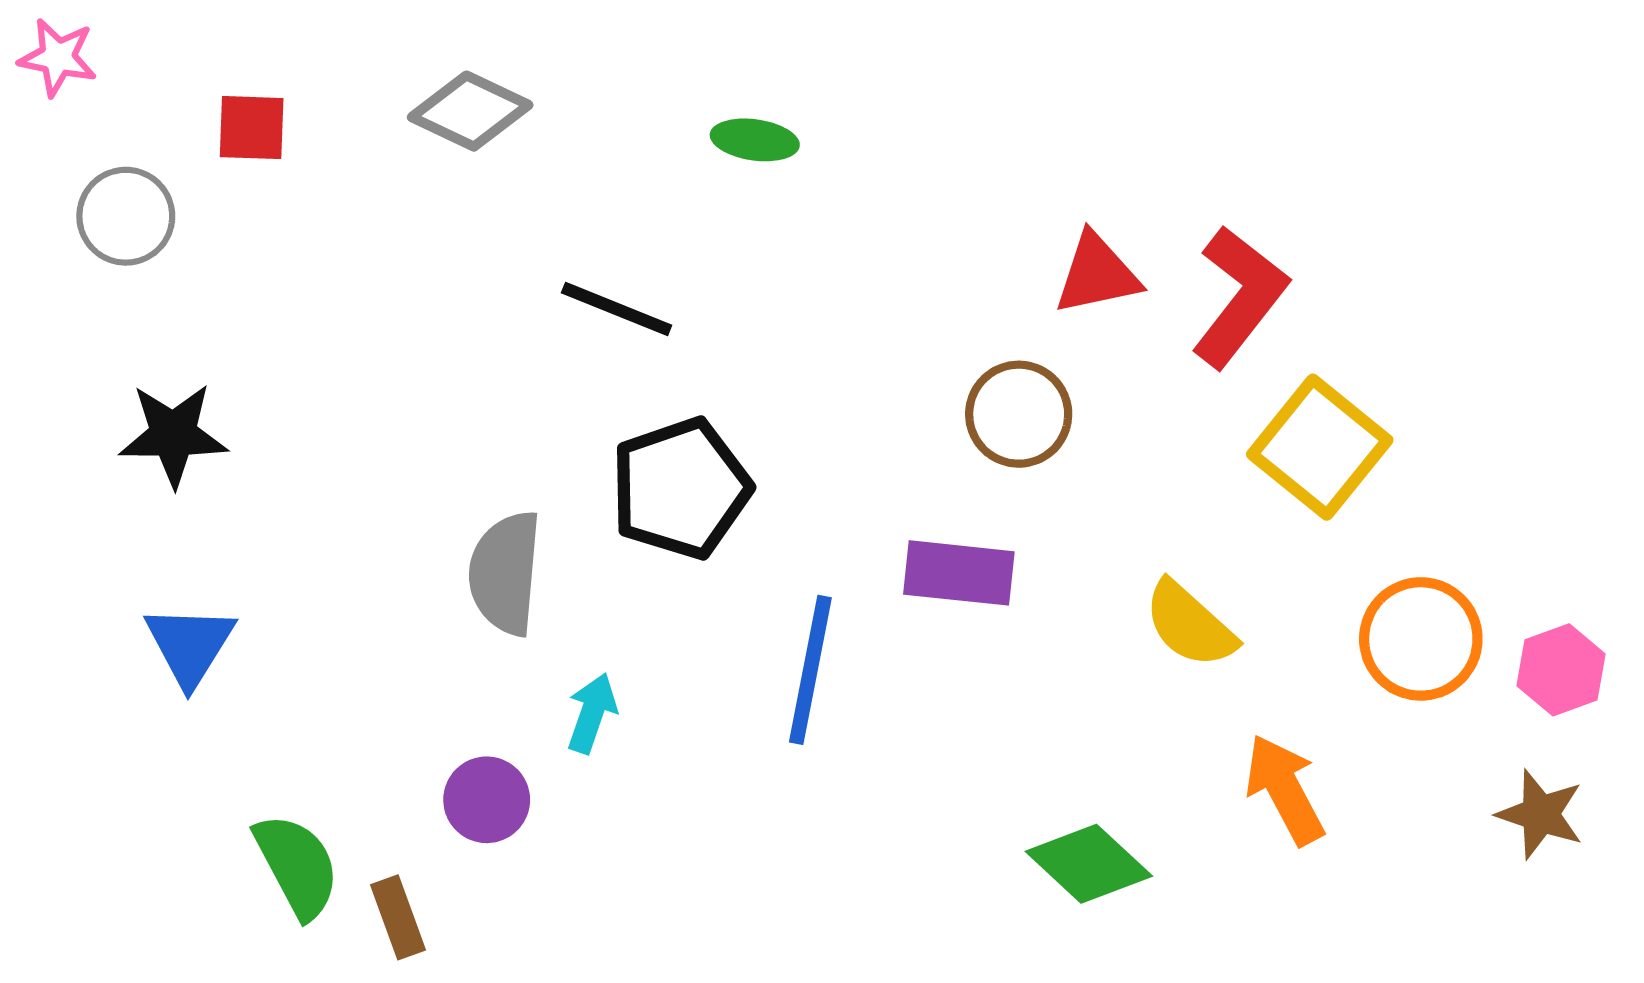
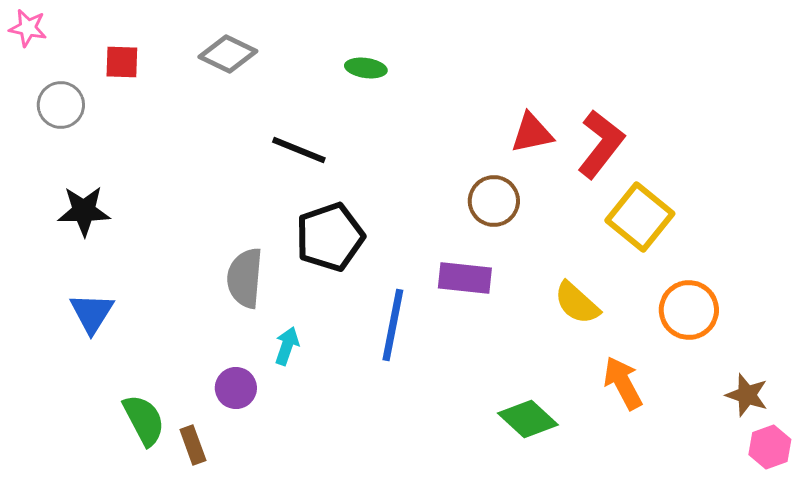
pink hexagon: (1561, 670) -> (770, 447), moved

